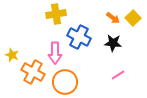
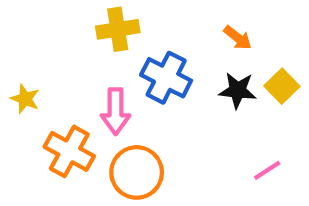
yellow square: (133, 18) -> (282, 86), moved
yellow star: (12, 55) -> (25, 99), moved
pink line: (118, 75) -> (267, 170), moved

